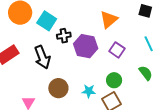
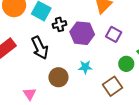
green circle: (114, 80) -> (126, 64), moved
cyan star: (89, 91) -> (85, 67), moved

